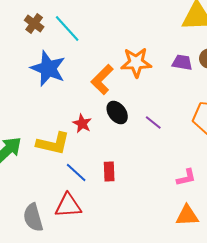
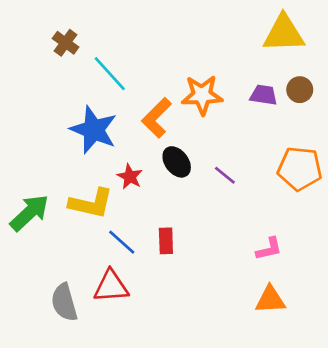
cyan line: (67, 28) -> (110, 74), moved
blue star: (48, 68) -> (94, 130), moved

